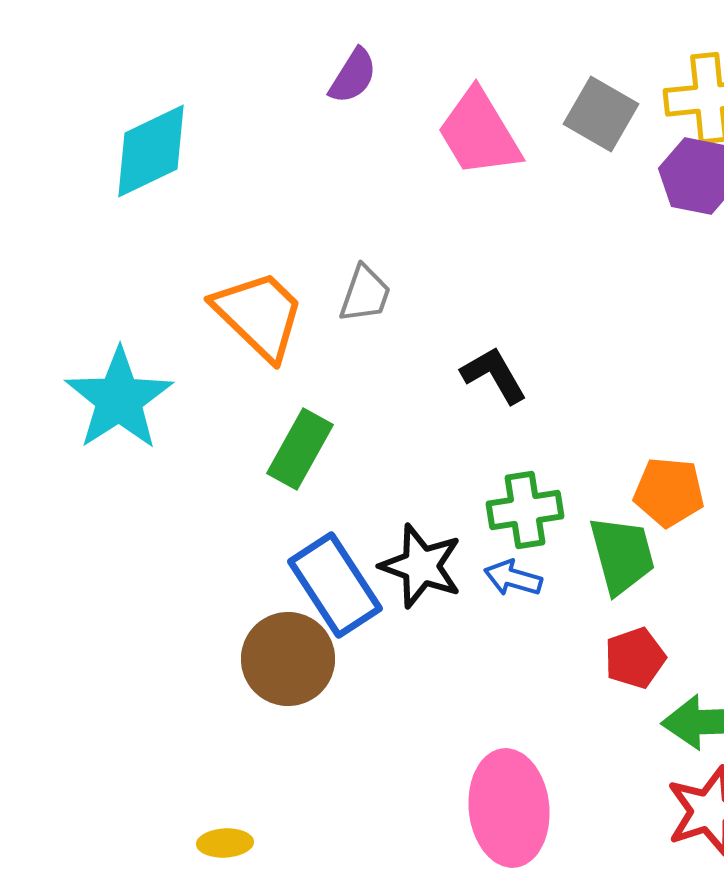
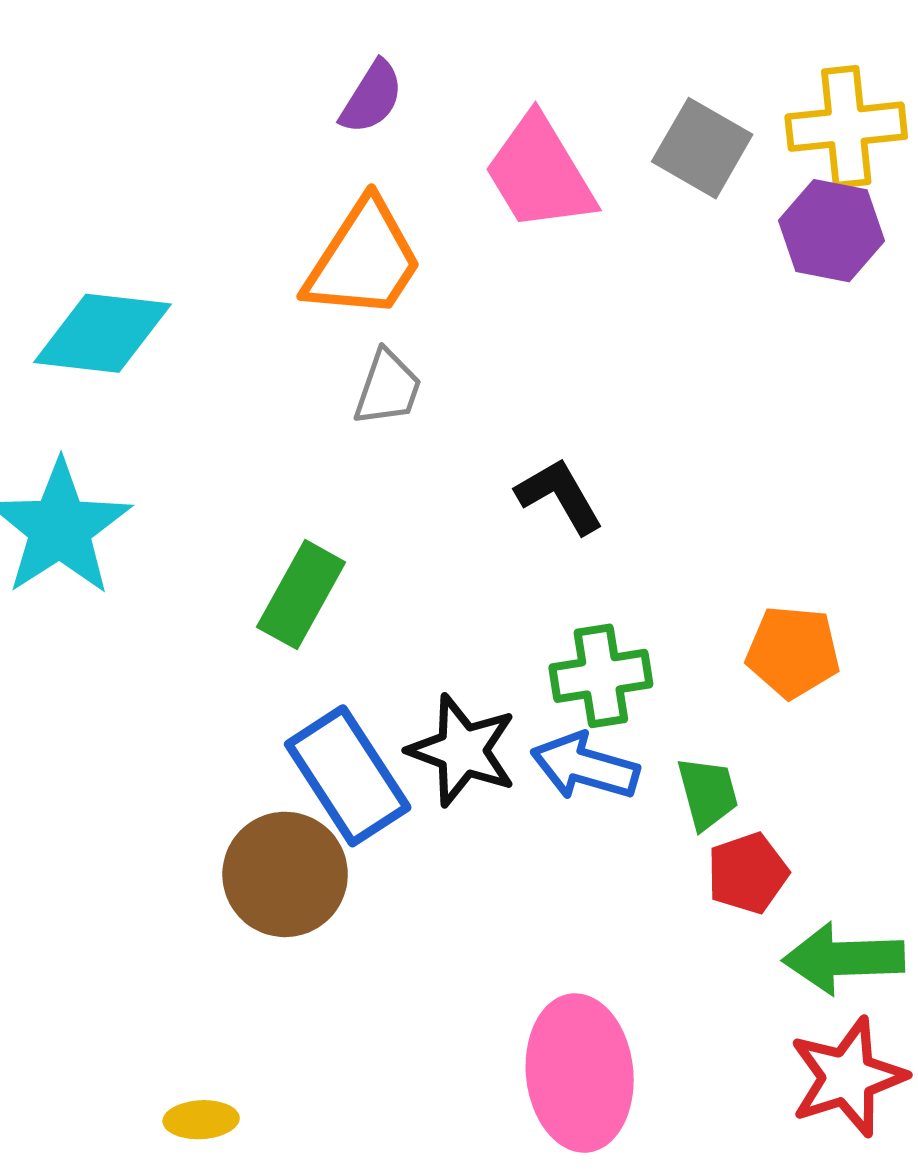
cyan diamond: (151, 151) -> (102, 333), moved, turned 32
orange trapezoid: (259, 315) -> (364, 260), moved, turned 79
green trapezoid: (622, 555) -> (708, 793), moved, size x0.7
blue arrow: (513, 578) -> (585, 766), size x1.4

